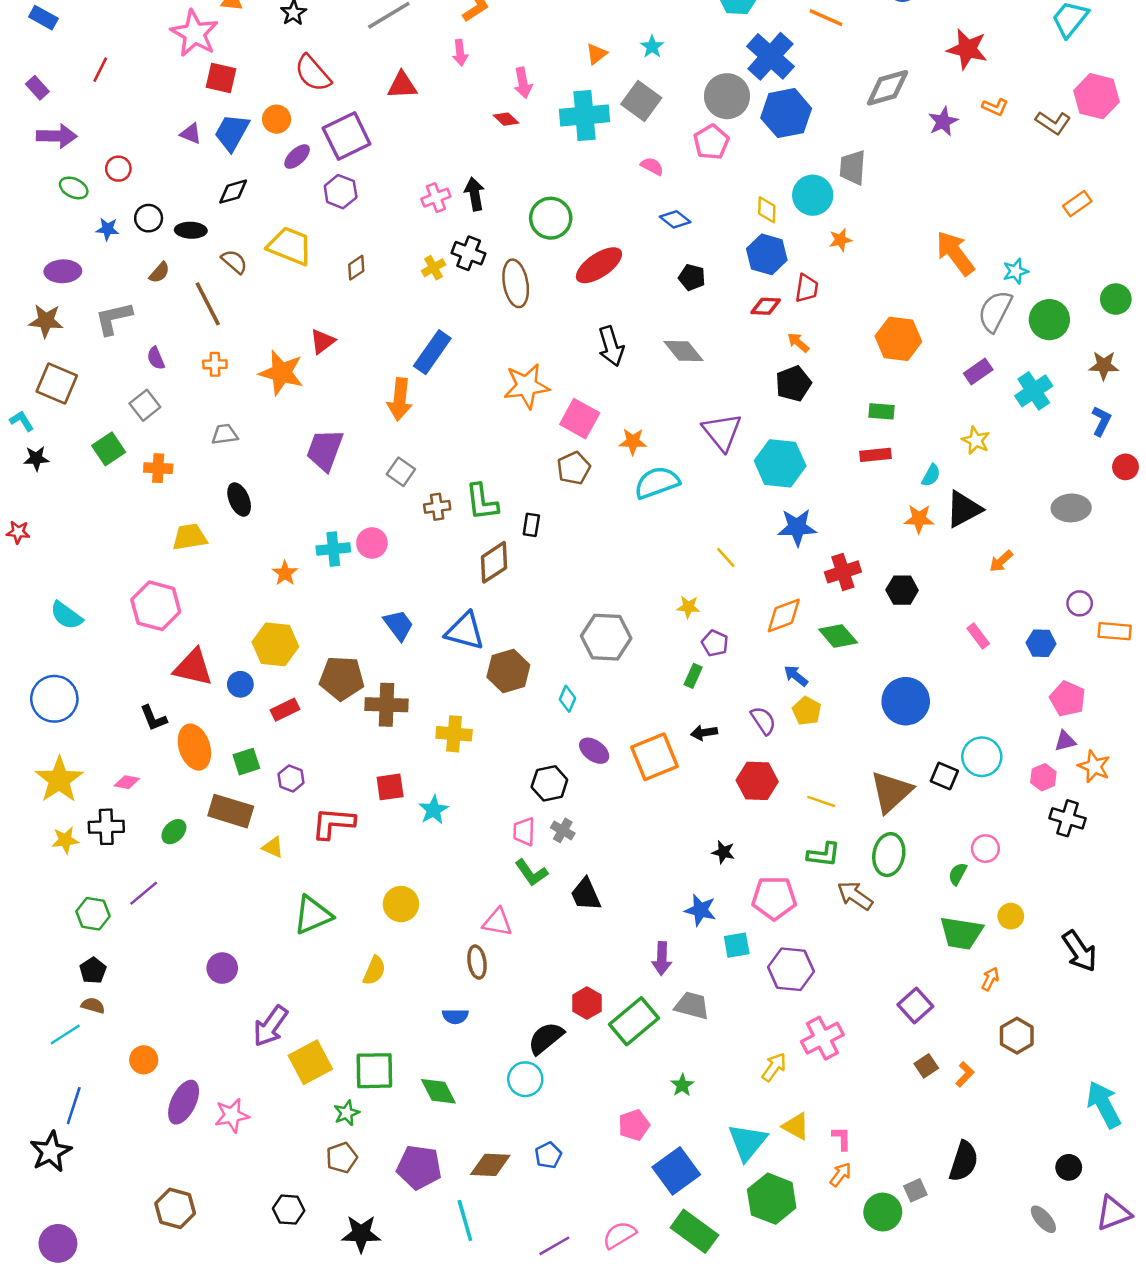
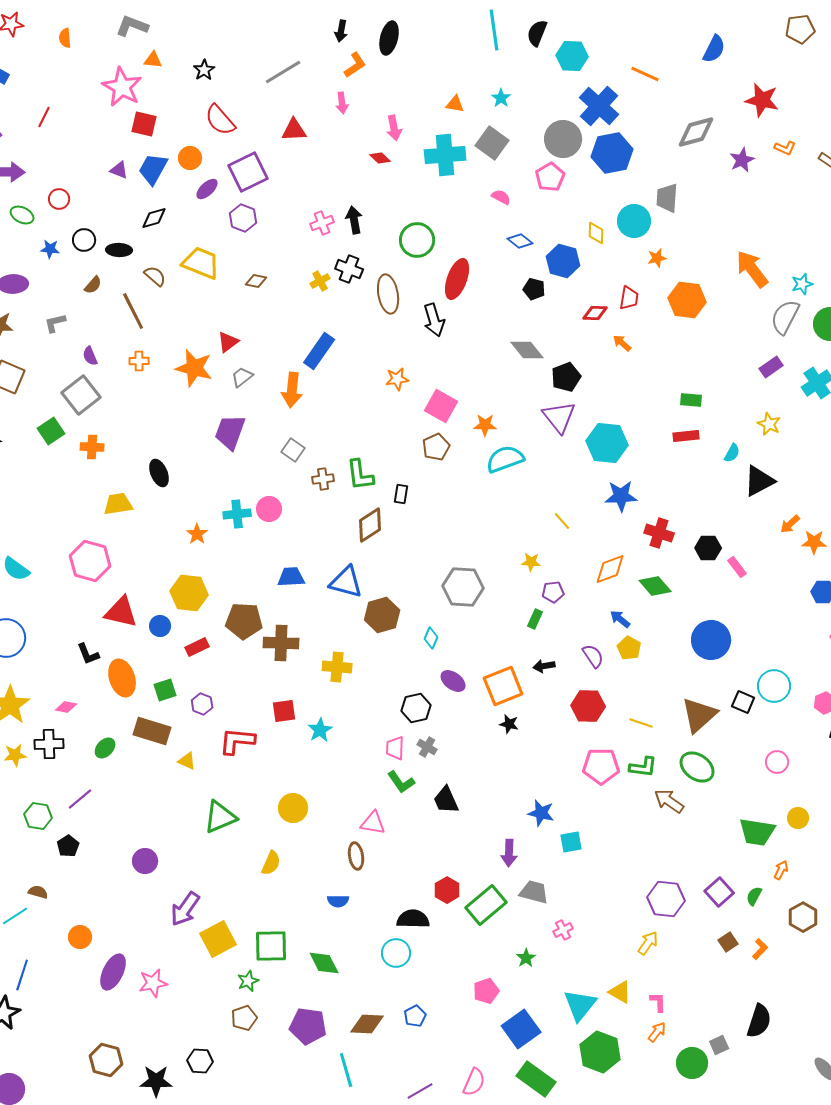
orange triangle: (597, 54) -> (455, 104), turned 48
blue hexagon: (767, 254) -> (563, 261), moved
red ellipse: (599, 265) -> (457, 279), turned -36
brown diamond: (356, 268) -> (256, 281), turned 45
gray L-shape: (114, 318) -> (55, 323), size x0.7
orange hexagon: (898, 339) -> (687, 300), moved
black arrow: (611, 346) -> (434, 320), moved
black pentagon: (793, 384) -> (566, 377), moved
orange star: (527, 386) -> (397, 379), size x0.6
gray square: (145, 405) -> (81, 395), size x1.5
gray trapezoid: (225, 434) -> (242, 377), moved, turned -30
orange star: (919, 519) -> (814, 542), moved
red cross: (843, 572) -> (659, 533), turned 36
blue trapezoid: (399, 625) -> (291, 577), turned -56
pink rectangle: (978, 636) -> (737, 567), moved
purple pentagon: (715, 643) -> (553, 592), turned -30
black star: (723, 852) -> (509, 724), moved
green ellipse: (889, 855) -> (697, 767), turned -64
green semicircle: (958, 874) -> (754, 896), moved
pink pentagon: (774, 898) -> (601, 766), moved
purple hexagon: (791, 969) -> (666, 899), moved
black pentagon: (93, 970) -> (68, 846), moved
black semicircle: (546, 1038) -> (413, 919), turned 40
pink cross: (822, 1038) -> (563, 930), moved, size x0.6
yellow arrow: (774, 1067) -> (648, 943), moved
black star: (361, 1234) -> (156, 1081), moved
pink semicircle: (620, 1235) -> (474, 1082), turned 144

